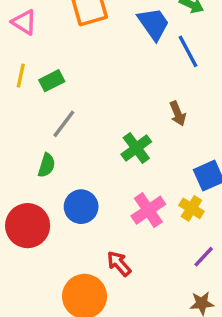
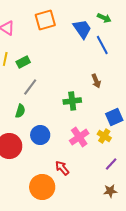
green cross: (136, 148) -> (72, 101), turned 30

